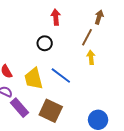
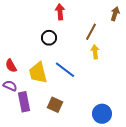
brown arrow: (99, 17) -> (115, 14), moved
purple rectangle: (20, 108) -> (24, 102), turned 30
brown square: (51, 111) -> (55, 105), size x0.7

